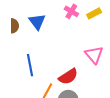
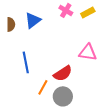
blue triangle: (37, 22) -> (33, 20), turned 30
pink triangle: (94, 55) -> (88, 52), turned -42

